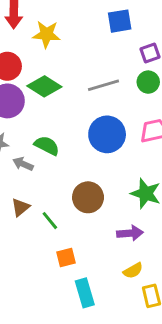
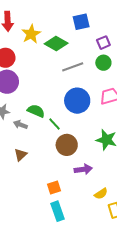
yellow star: (46, 34) -> (31, 34), turned -30
green diamond: (44, 86) -> (56, 43), moved
green line: (50, 221) -> (55, 124), moved
purple arrow: (130, 233) -> (83, 169), moved
cyan rectangle: (85, 293) -> (57, 211), moved

